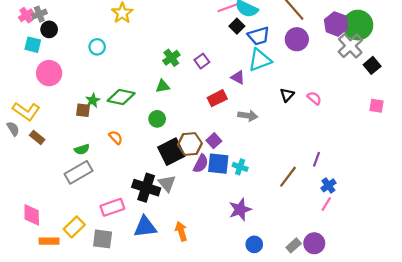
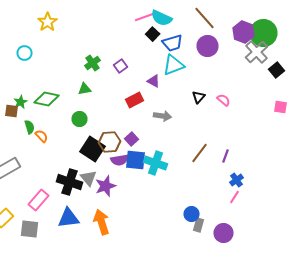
green semicircle: (82, 149) -> (30, 127), moved, turned -88
black square: (171, 152) -> (92, 149), turned -30
purple semicircle: (201, 164) -> (120, 160), turned 54
cyan cross: (240, 167) -> (156, 163), size x1.6
brown line: (288, 177) -> (200, 153), moved
pink rectangle: (112, 207) -> (38, 200), turned -30
purple star: (240, 209) -> (106, 186), moved
orange arrow: (181, 231) -> (102, 222), size x1.4
blue circle: (254, 244) -> (192, 214), moved
gray rectangle: (294, 245) -> (198, 225), moved, turned -32

